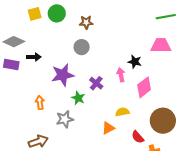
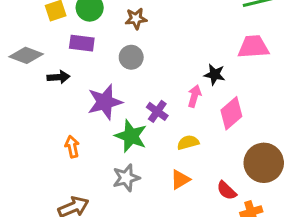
purple rectangle: (11, 64) -> (82, 43), moved
pink arrow: (121, 75) -> (194, 96), turned 32
green star: (78, 98) -> (131, 136), size x1.5
yellow semicircle: (122, 112) -> (188, 142), moved
gray star: (65, 119) -> (126, 178), moved

